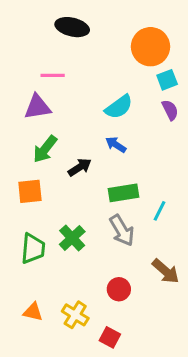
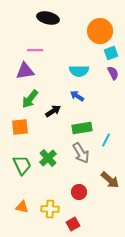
cyan semicircle: (119, 107) -> (79, 71), turned 36
green trapezoid: (33, 249) -> (22, 165), turned -30
yellow cross: (75, 315) -> (50, 209), turned -30
red square: (110, 337) -> (73, 224), turned 32

